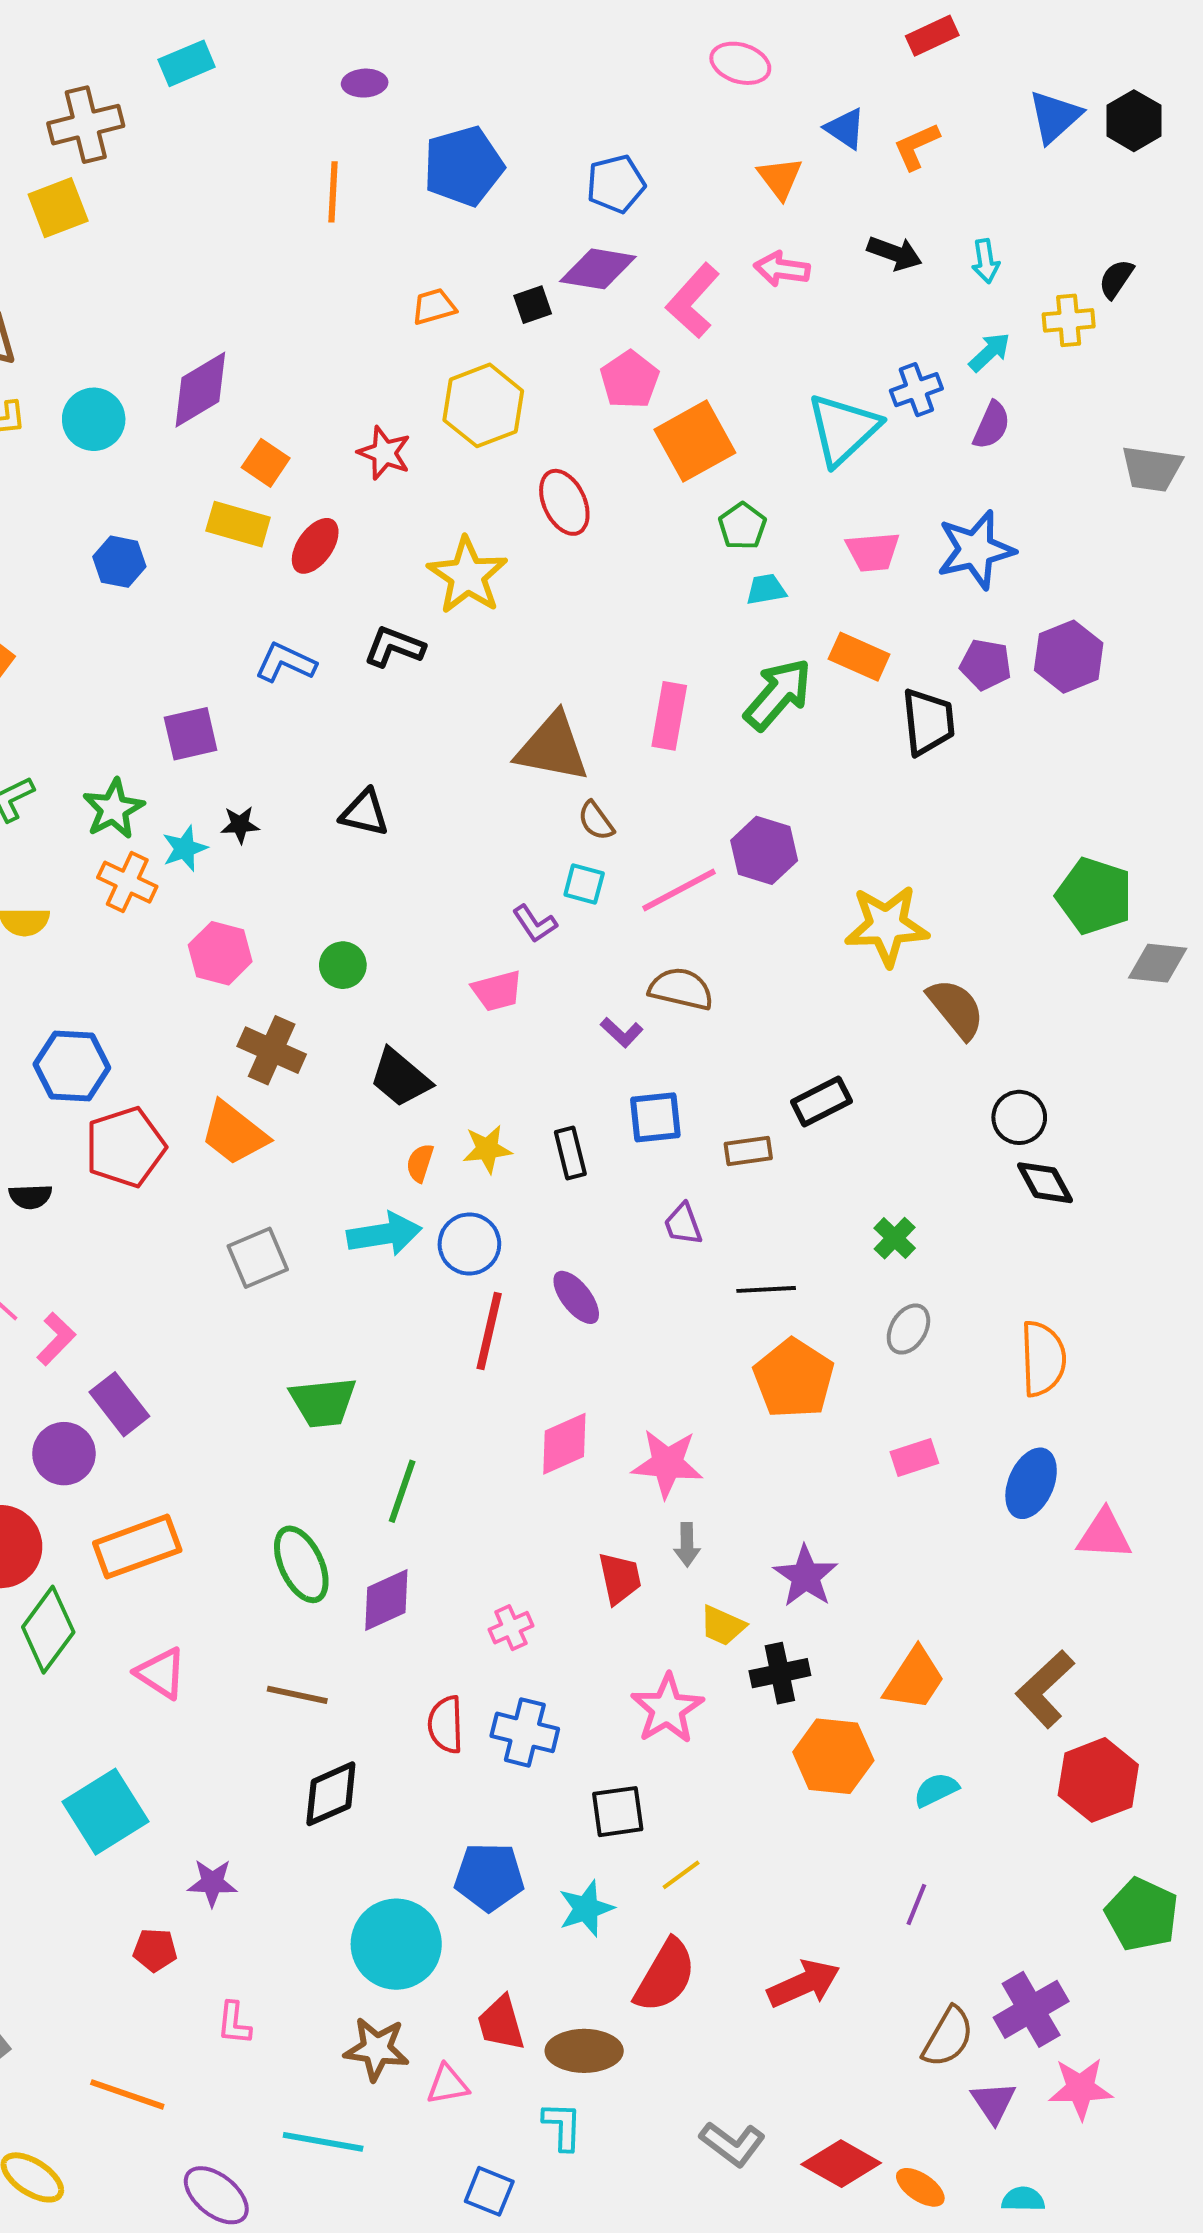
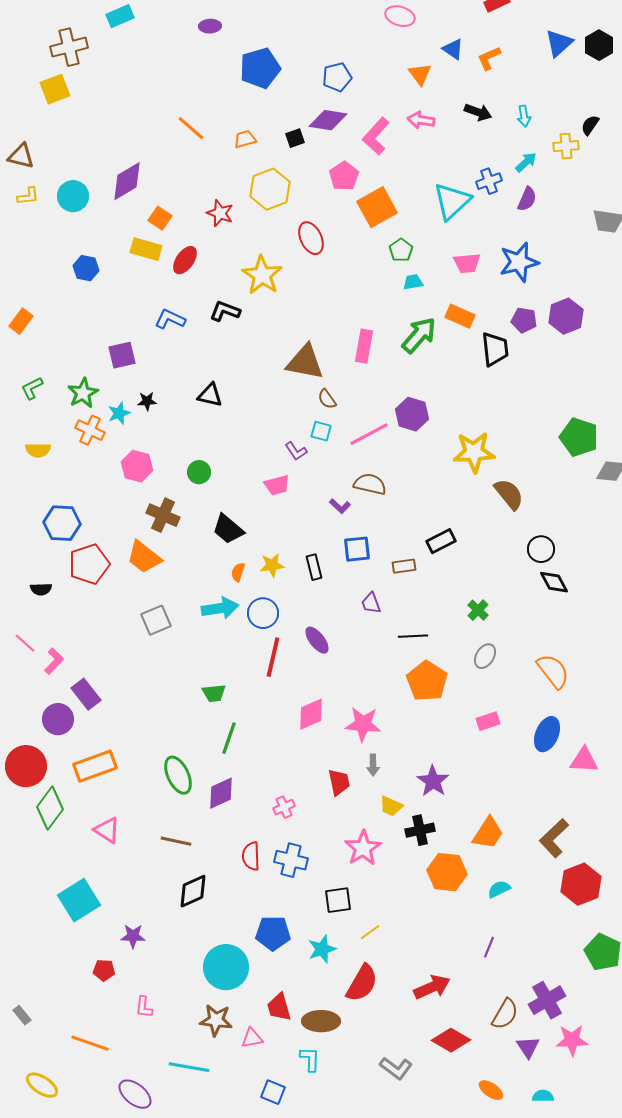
orange line: (333, 192) -> (191, 128), moved, turned -52
orange semicircle: (1043, 1359) -> (553, 671), turned -36
green trapezoid: (323, 1402) -> (214, 693), moved, size x0.7
red diamond: (841, 2164) -> (451, 1040), moved

